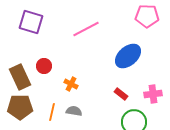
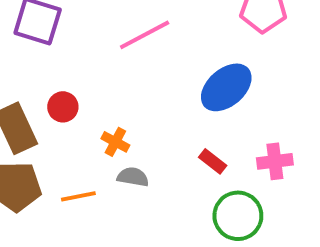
gray semicircle: (74, 111) -> (133, 177), moved
orange line: (52, 112) -> (78, 196), turned 66

